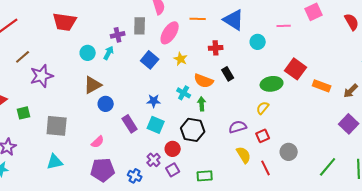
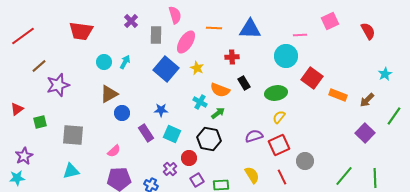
blue triangle: (234, 20) -> (250, 29), turned -30
purple cross: (118, 35) -> (131, 21), moved, turned -32
cyan circle: (258, 42) -> (286, 56), moved, size x1.5
blue square: (150, 60) -> (166, 69), size x1.4
green ellipse: (272, 84) -> (276, 93), moved
blue star: (154, 101) -> (161, 110), moved
green arrow: (202, 104) -> (218, 113), turned 56
red square: (263, 136) -> (279, 145), size x1.5
yellow semicircle: (244, 155) -> (252, 175), moved
purple square: (173, 170) -> (197, 180), moved

